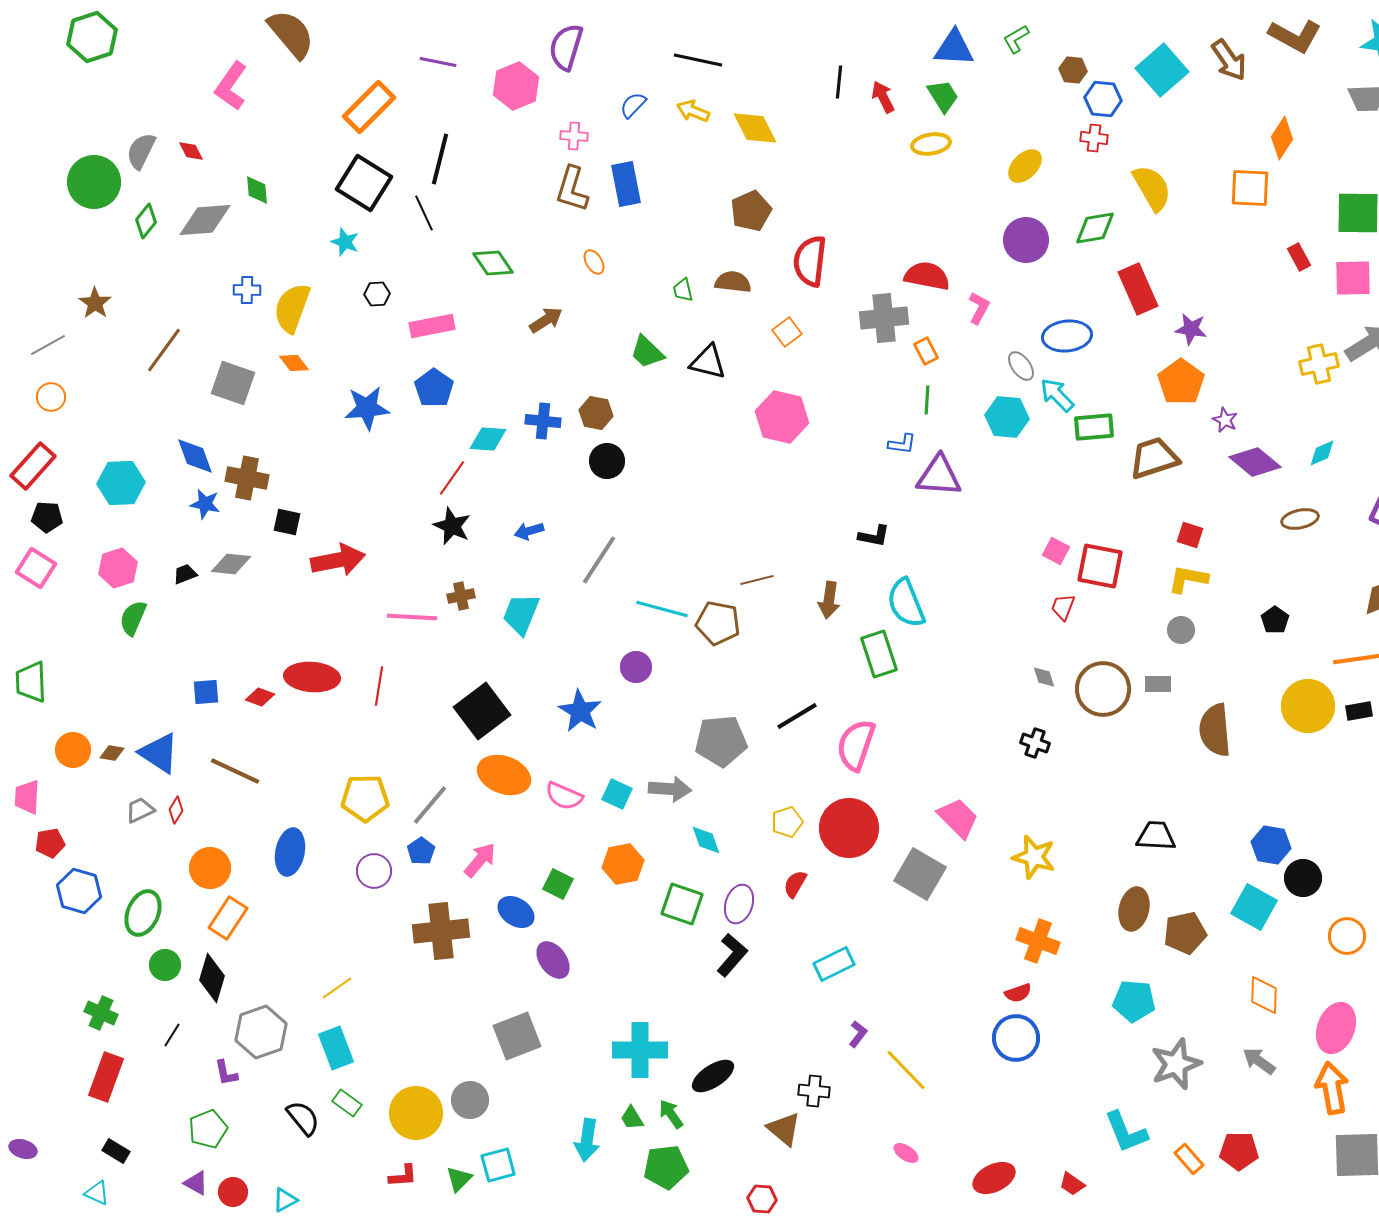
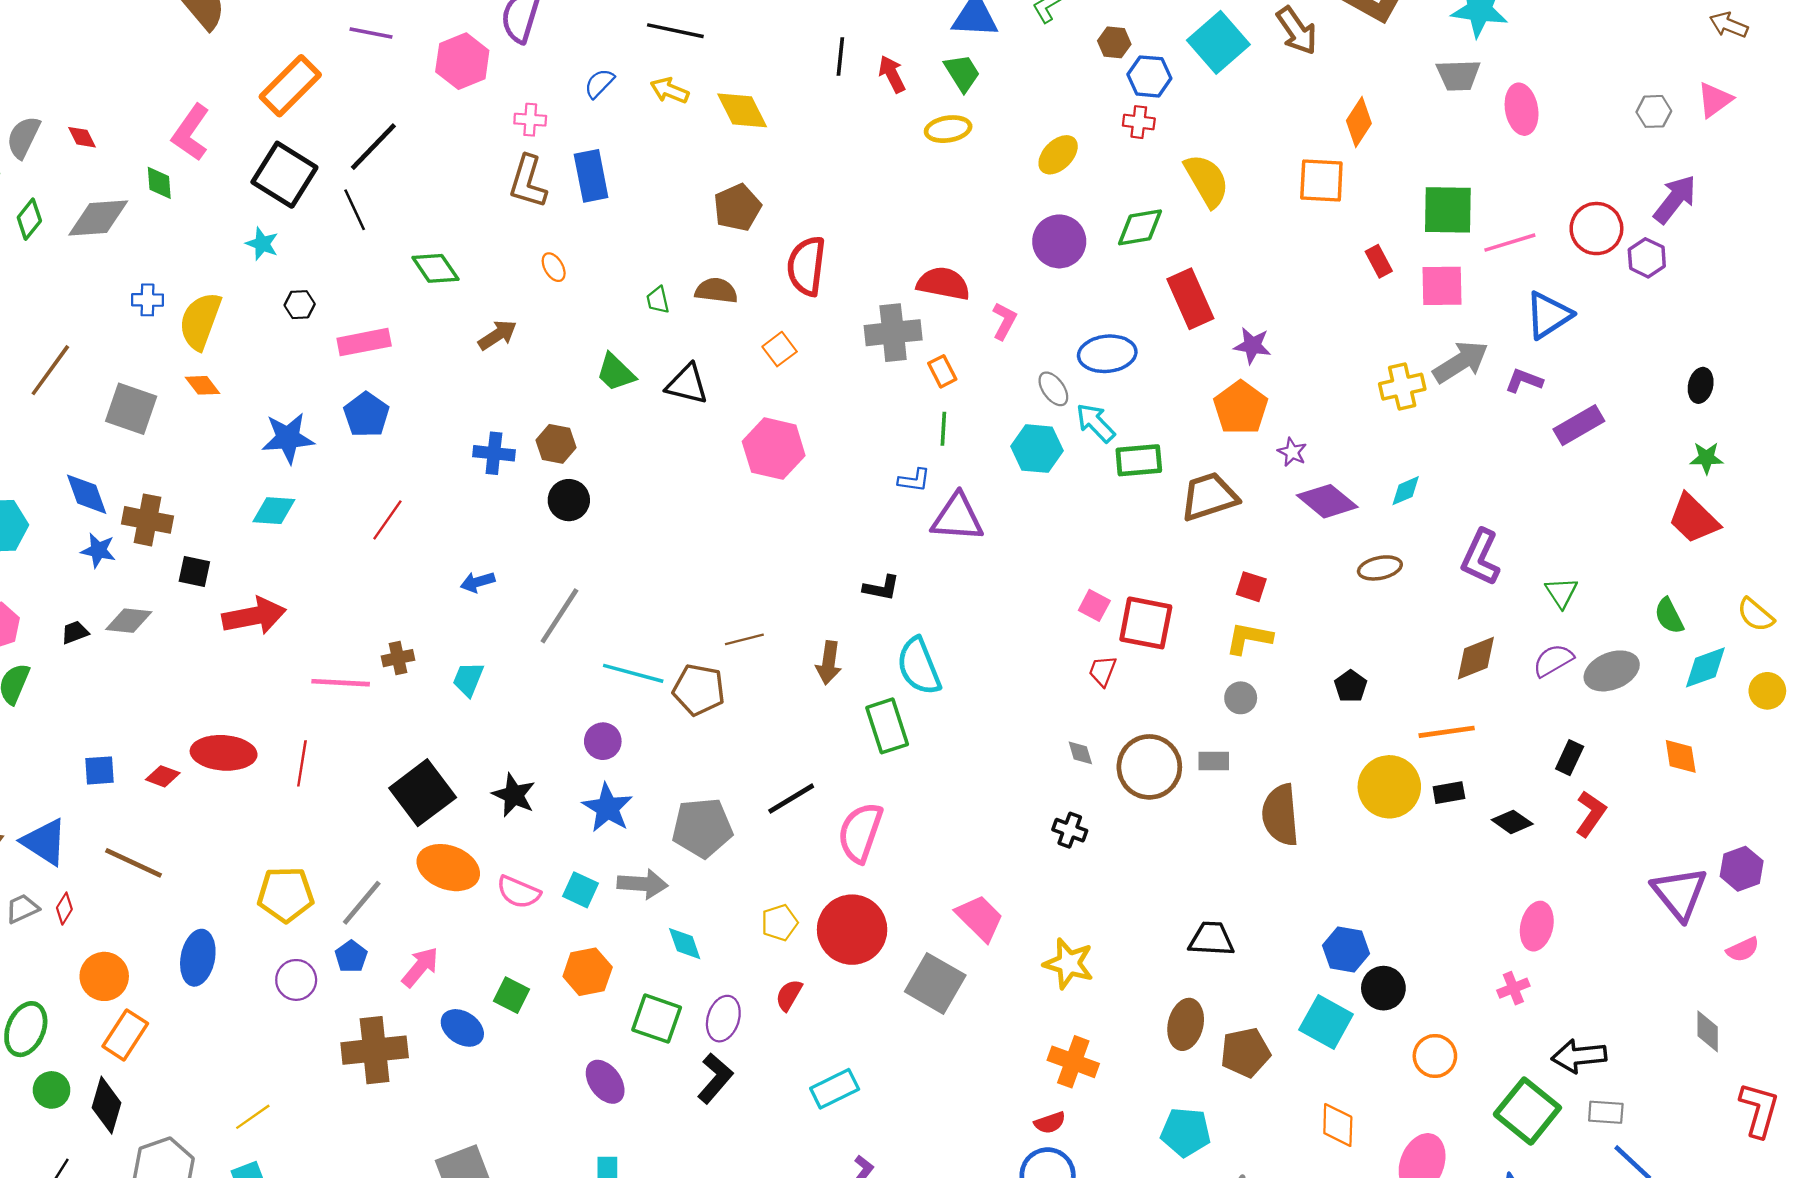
pink L-shape: (231, 86) -> (191, 133), moved
black line: (440, 159) -> (373, 147), turned 30
cyan diamond: (488, 439) -> (274, 511), moved
black star: (452, 526) -> (514, 795), moved
cyan trapezoid: (521, 614) -> (468, 679), size x0.7
blue star: (580, 711) -> (607, 808), moved
purple ellipse: (553, 960) -> (605, 1082), moved

